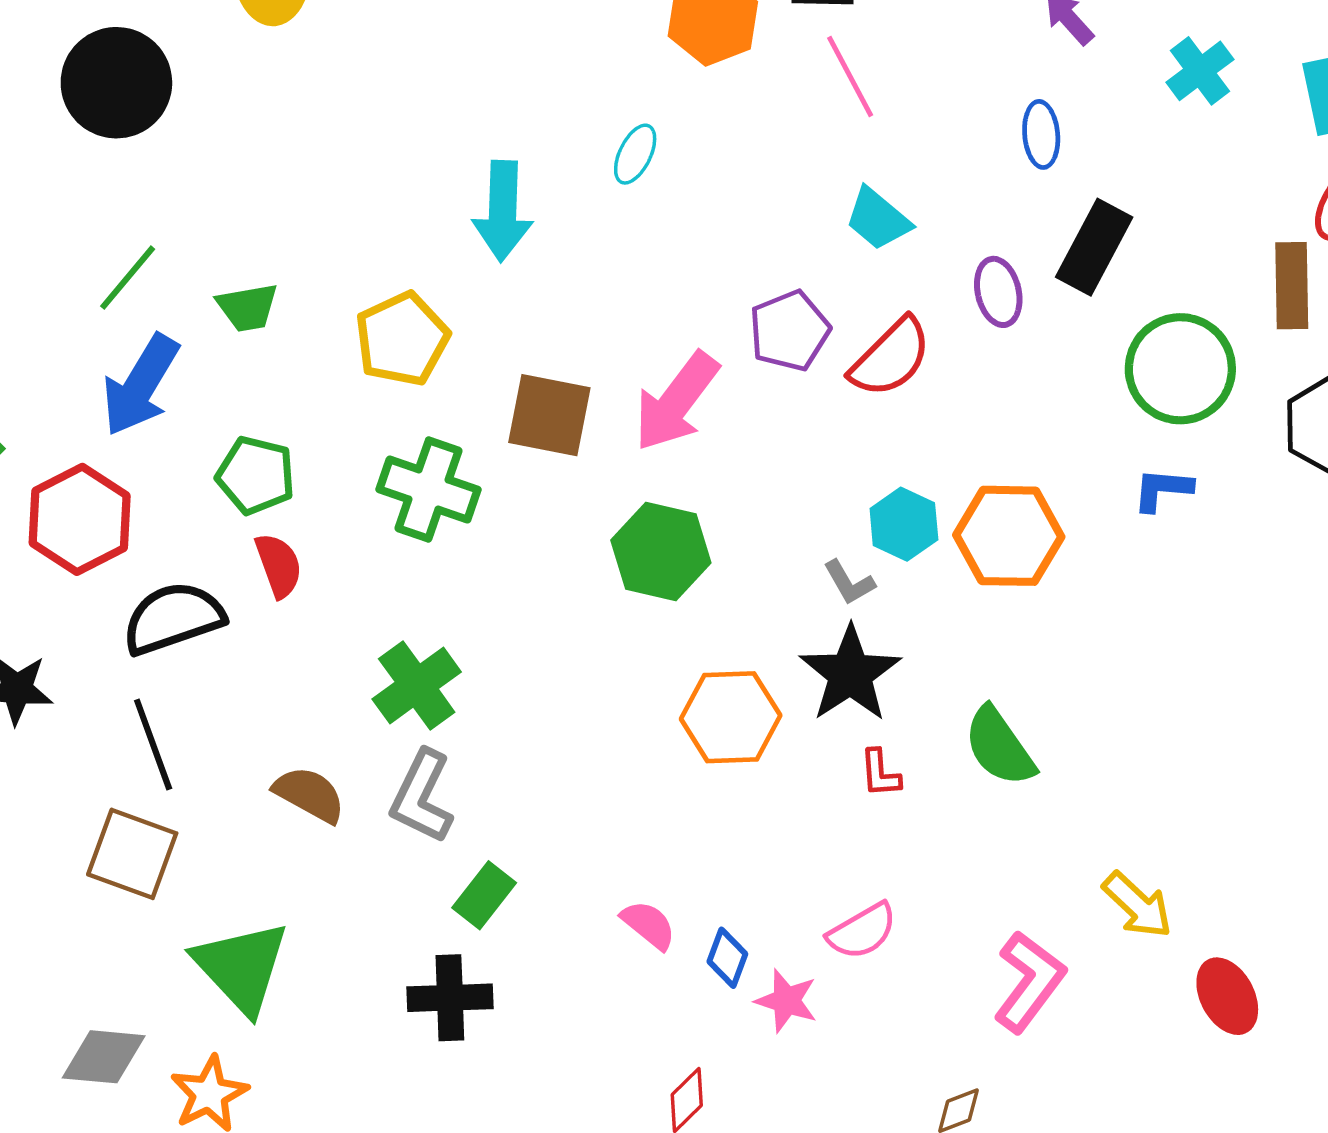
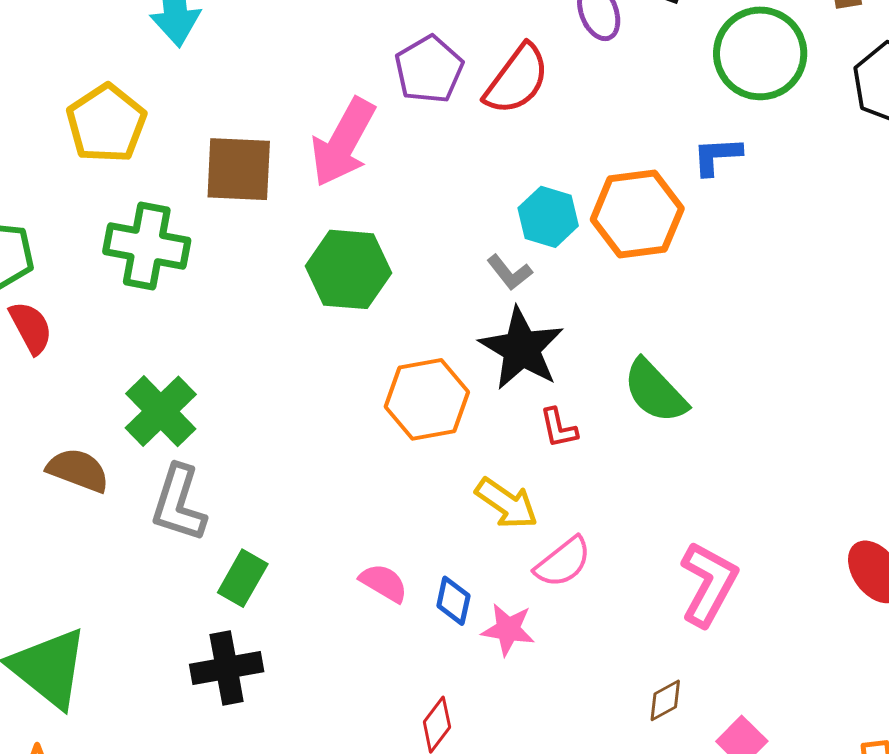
blue L-shape: (1162, 489) -> (717, 156), moved
brown semicircle: (309, 794) -> (78, 470), moved
yellow arrow: (1137, 905) -> (507, 503), moved

